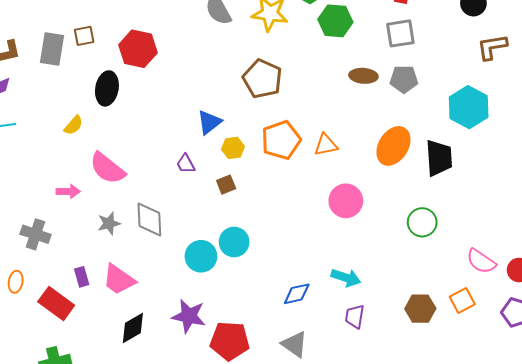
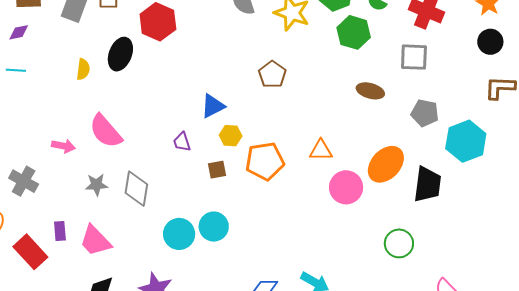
brown pentagon: (262, 79) -> (272, 74), size x0.7
gray pentagon: (404, 79) -> (425, 113), moved
yellow semicircle: (74, 125) -> (83, 69), moved, turned -45
orange pentagon: (281, 140) -> (265, 161), moved
pink circle: (346, 201) -> (346, 187), moved

